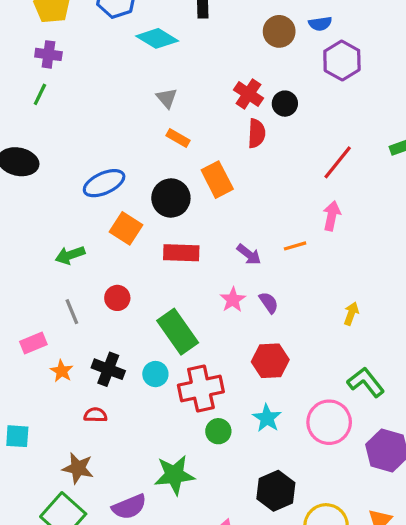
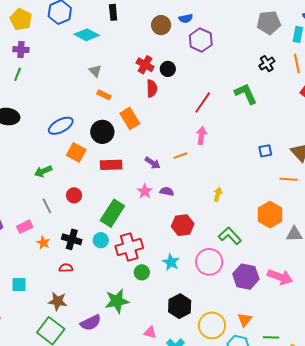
purple semicircle: (269, 303) -> (167, 191), turned -40
green rectangle: (178, 332) -> (112, 213), turned 72
red hexagon: (270, 361) -> (183, 225), moved

